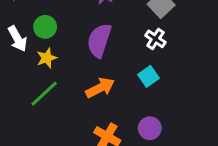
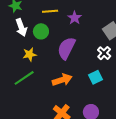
green circle: (45, 27) -> (41, 31), moved
white arrow: (18, 39) -> (21, 27), moved

